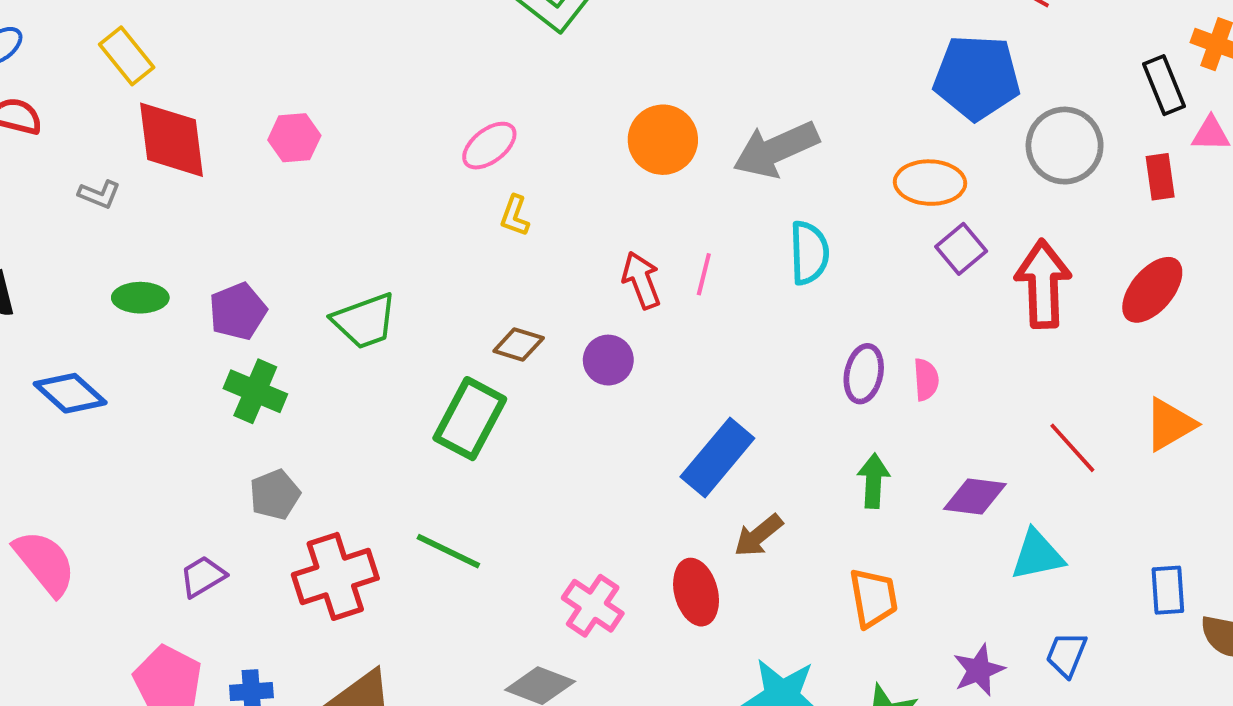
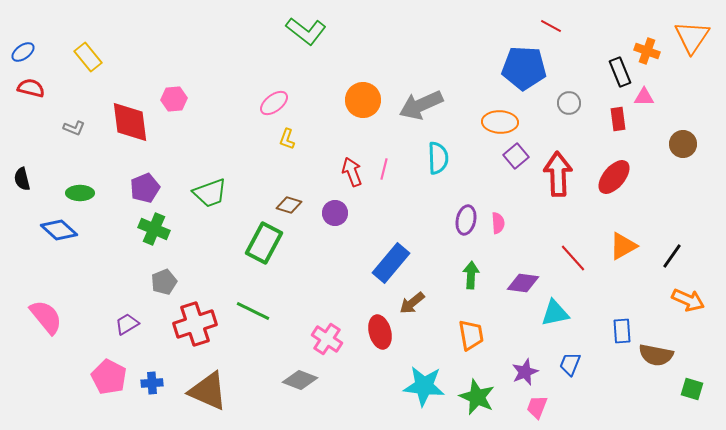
red diamond: (171, 140) -> (130, 122), moved
gray circle: (1065, 146) -> (569, 103), size x0.6
green ellipse: (140, 298) -> (80, 193), moved

